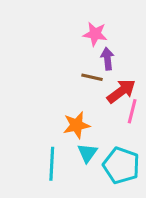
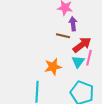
cyan triangle: (87, 153) -> (78, 62), moved

